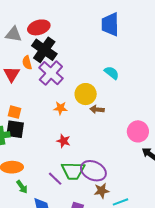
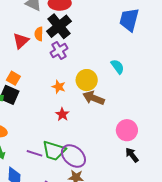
purple cross: (51, 73) -> (59, 50), size x0.7
brown arrow: (97, 109) -> (94, 98), size x1.5
red star: (63, 141) -> (62, 114), moved
purple line: (55, 179) -> (34, 153), turned -42

